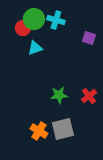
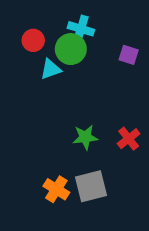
green circle: (34, 19) -> (71, 49), moved

